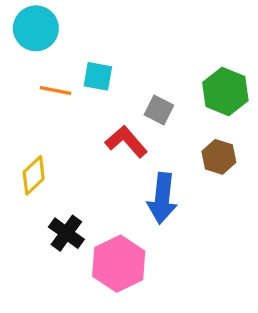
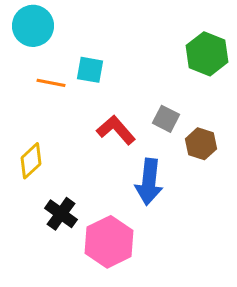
green hexagon: (225, 92) -> (207, 54), moved
gray square: (159, 110) -> (166, 119), moved

